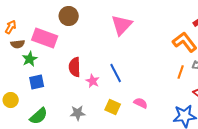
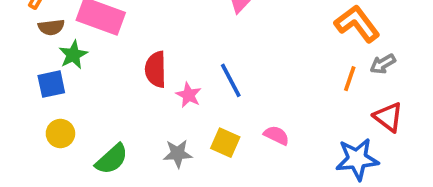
blue square: (37, 82) -> (51, 84), moved
yellow circle: (11, 100) -> (60, 133), moved
gray star: (78, 113) -> (178, 154), moved
green semicircle: (39, 116) -> (112, 159), moved

